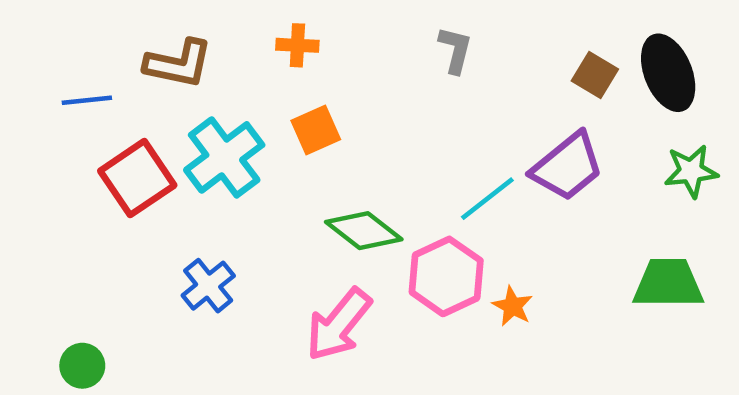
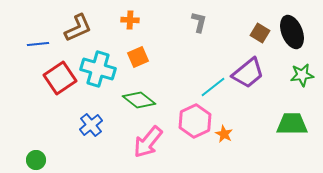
brown L-shape: (178, 64) -> (78, 28), turned -36
cyan cross: (224, 157) -> (98, 69), turned -36
green diamond: (364, 231) -> (139, 100), moved

